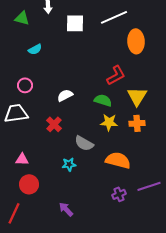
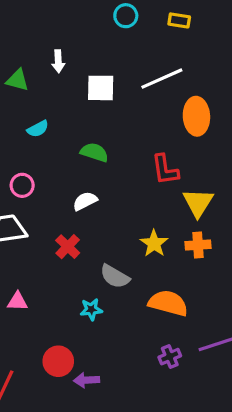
red L-shape: (116, 75) -> (165, 170), turned 110
green semicircle: (103, 100) -> (94, 152), moved
yellow star: (109, 122) -> (154, 243), turned 30
red circle: (29, 184) -> (58, 361), moved
purple arrow: (66, 209) -> (87, 380), turned -49

